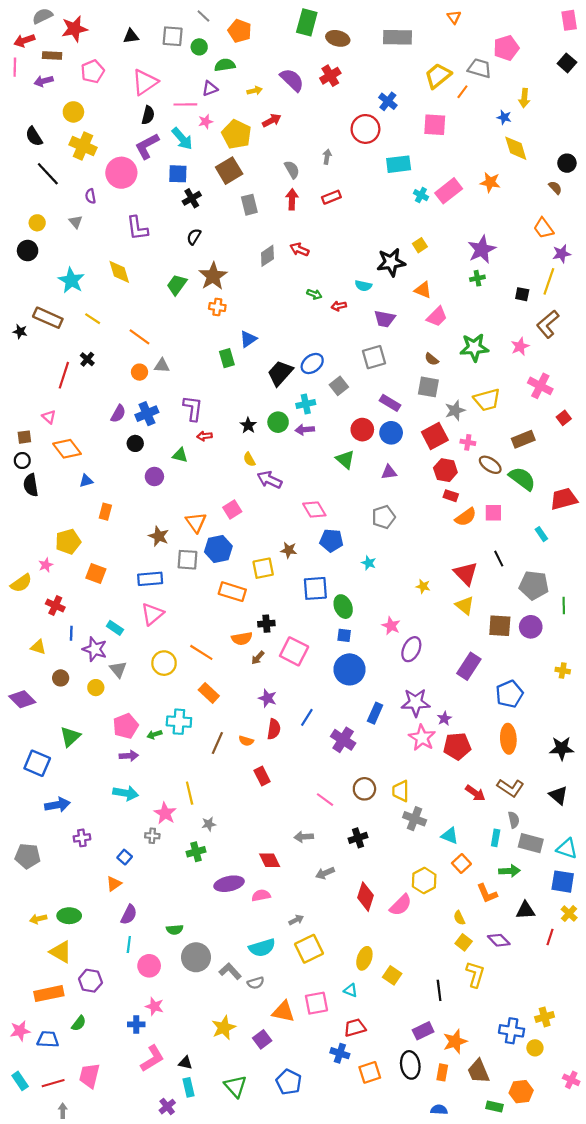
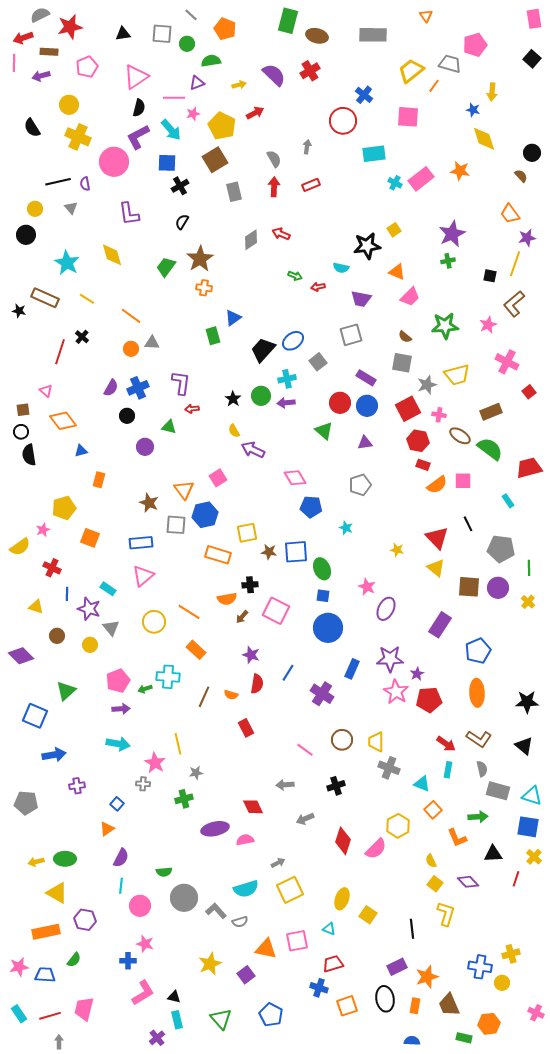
black line: (48, 174) -> (58, 182), moved, turned -60
brown star: (289, 550) -> (269, 552), moved
yellow cross: (563, 671) -> (528, 602), moved, turned 32
cyan rectangle: (496, 838) -> (448, 770), moved

